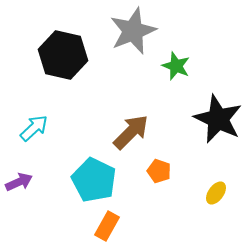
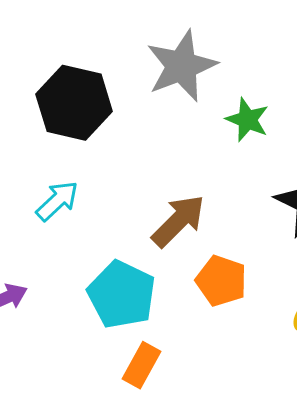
cyan arrow: (34, 128) -> (57, 201), moved
orange pentagon: (159, 171) -> (221, 281), size x1.4

